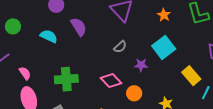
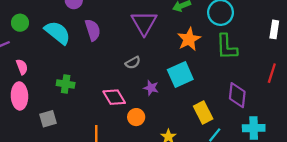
orange star: (164, 15) -> (189, 39), size x1.5
green circle: (13, 26) -> (20, 23), moved
cyan semicircle: (49, 36) -> (58, 33), size x1.4
green cross: (66, 79) -> (66, 84), size x0.7

